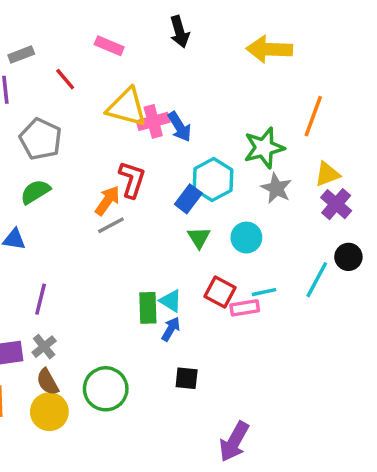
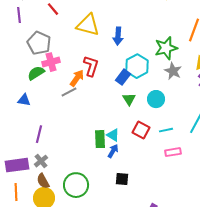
pink cross: (153, 121) -> (51, 62), moved
blue arrow: (180, 127) -> (118, 36), turned 36
gray line: (111, 225) -> (69, 92), moved
pink rectangle: (245, 308) -> (173, 152), moved

